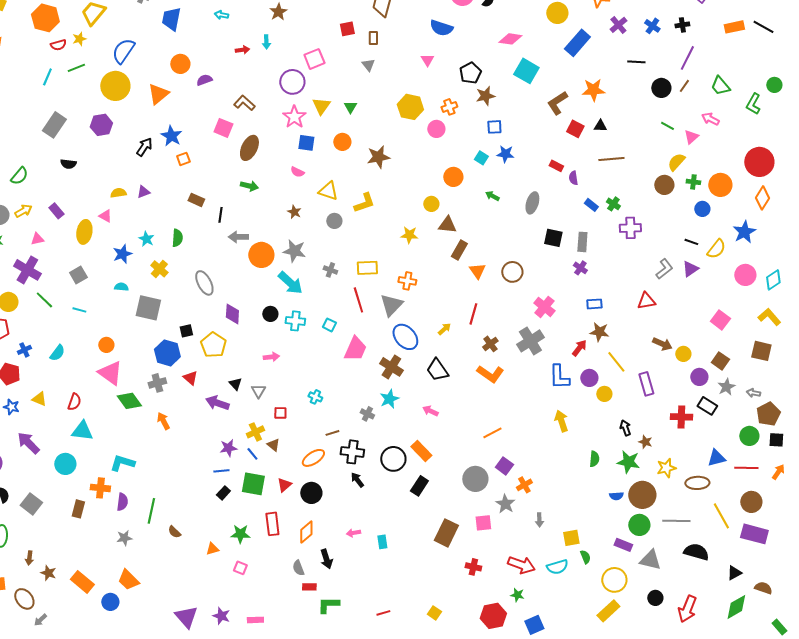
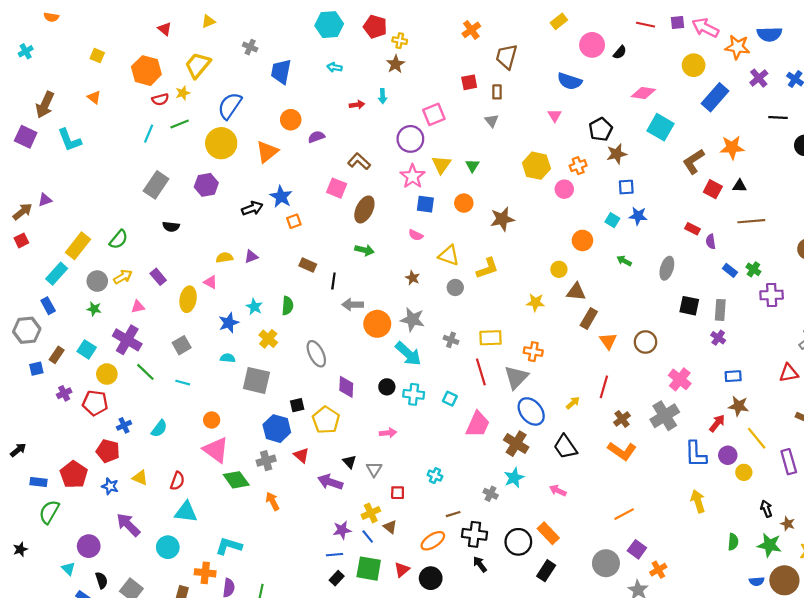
black arrow: (144, 147) -> (252, 208), turned 36

